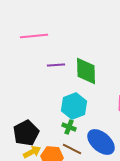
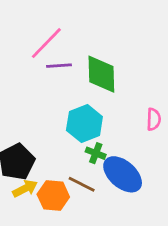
pink line: (34, 36) -> (46, 43), moved, turned -40
green cross: (69, 127) -> (96, 153), moved

